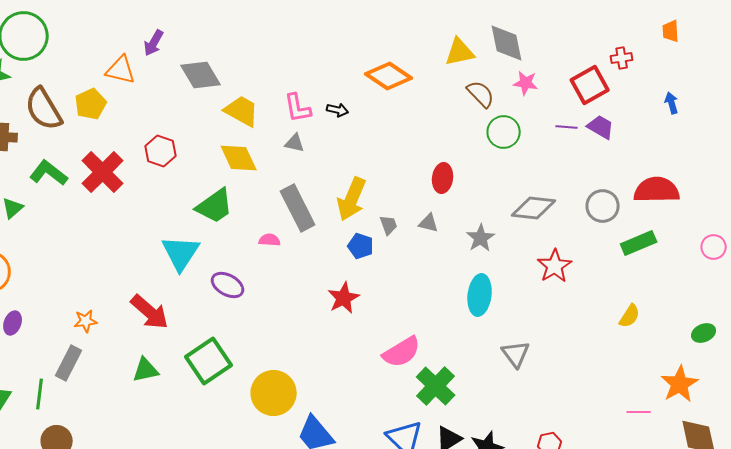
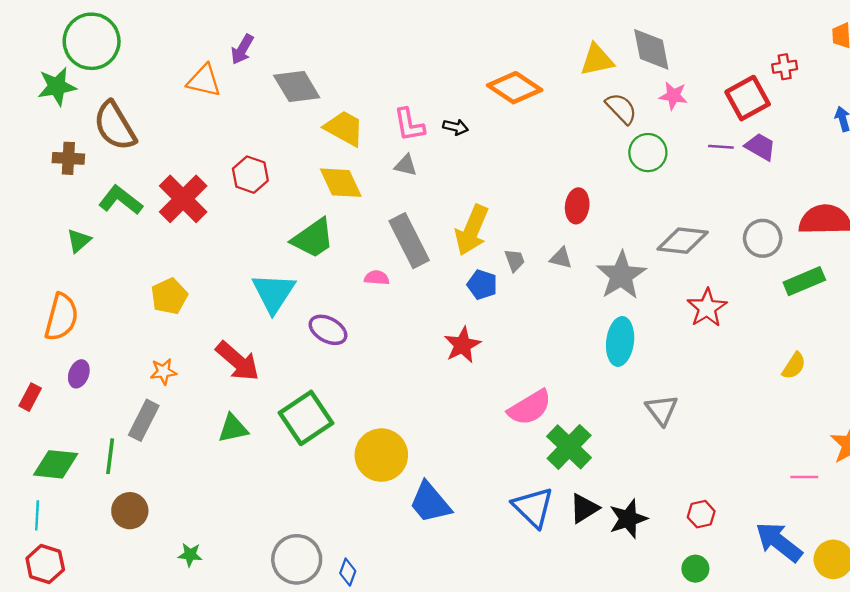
yellow pentagon: (91, 104) -> (169, 296), moved
gray star: (481, 238) -> (621, 275), size x1.5

